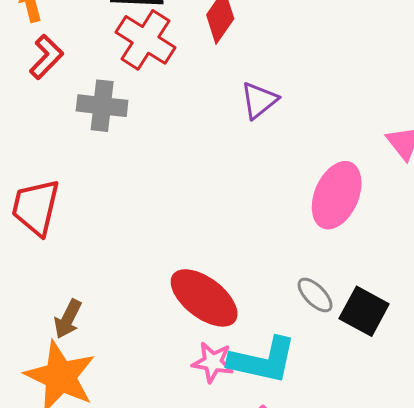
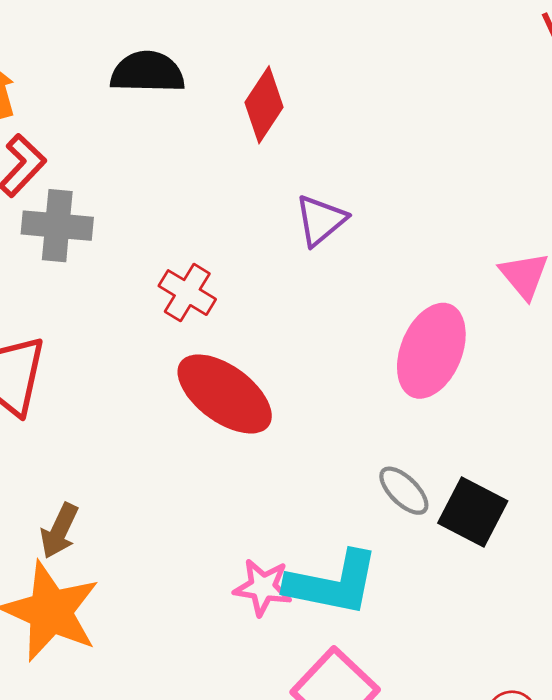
red cross: (145, 40) -> (187, 293), moved, size x0.7
gray cross: (102, 106) -> (57, 226), moved
red ellipse: (204, 298) -> (225, 394), moved

